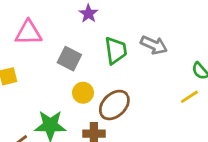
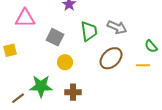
yellow line: (189, 97) -> (143, 65), turned 32
brown ellipse: (114, 105) -> (111, 58), moved

